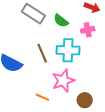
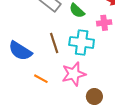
orange line: (42, 97) -> (41, 79), moved

